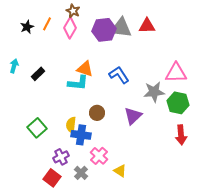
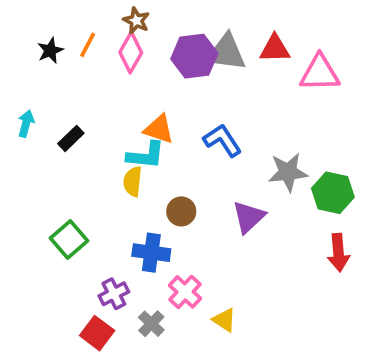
pink triangle: (176, 73) -> (320, 73), moved
yellow semicircle: (71, 125) -> (133, 181), moved

